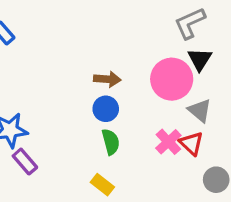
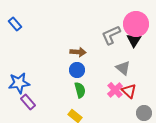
gray L-shape: (190, 23) -> (111, 35), moved
pink circle: (172, 79) -> (136, 24), moved
gray triangle: (200, 110) -> (123, 68), moved

